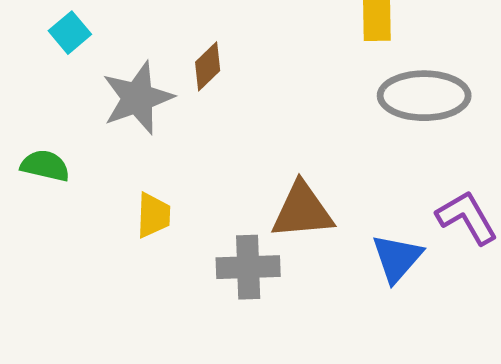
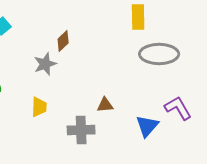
gray star: (138, 98) -> (45, 64), moved, size x0.7
brown triangle: (302, 211) -> (105, 105), size x0.6

